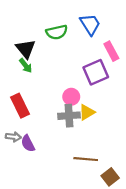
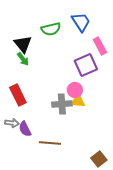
pink circle: (71, 97) -> (75, 90), moved
yellow triangle: (87, 112) -> (78, 101), turned 35
brown line: (86, 159) -> (50, 143), moved

